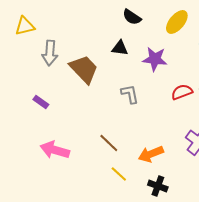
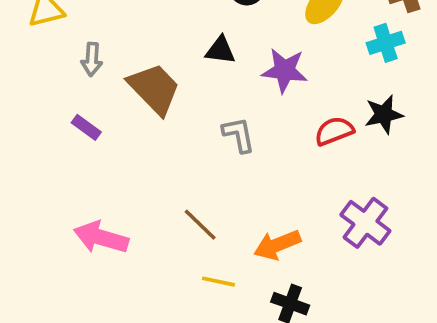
gray arrow: (50, 53) -> (92, 59), size x0.7
purple rectangle: (41, 102) -> (86, 127), moved
yellow line: (119, 174) -> (218, 282), turned -30

